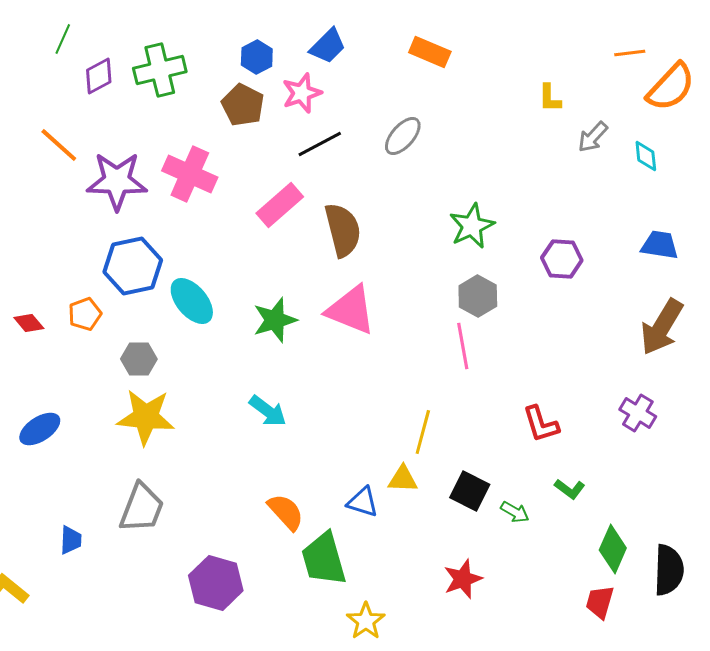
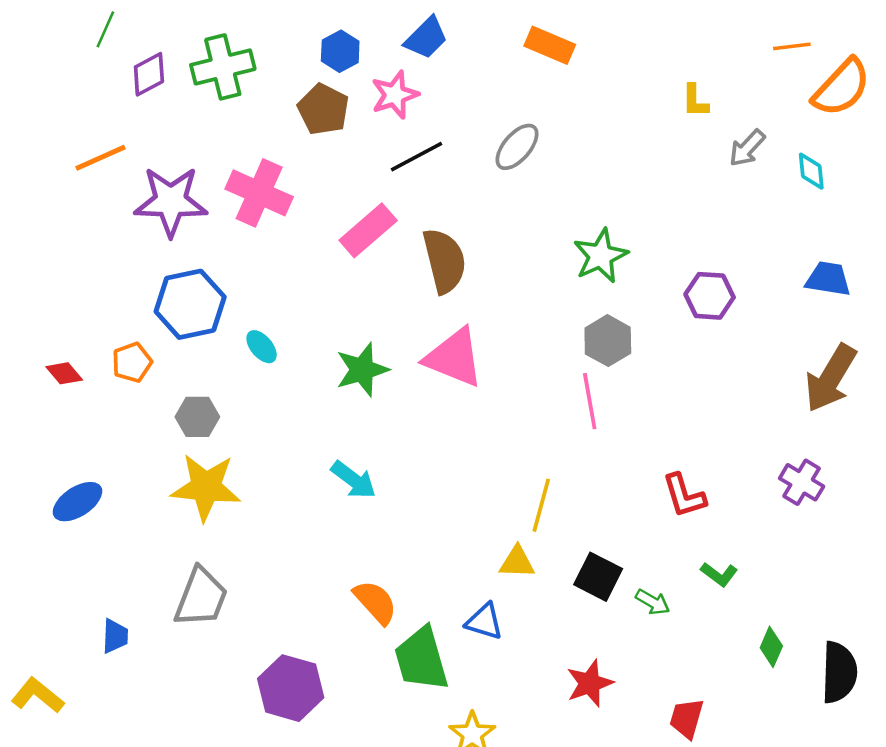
orange line: (59, 145) -> (101, 158), turned -66
cyan ellipse: (192, 301) -> (262, 347), size x0.6
blue triangle: (363, 502) -> (484, 622), moved
green diamond: (613, 549) -> (771, 647), size x0.7
red trapezoid: (600, 602) -> (687, 718), moved

